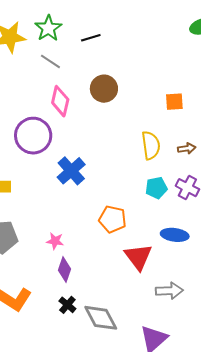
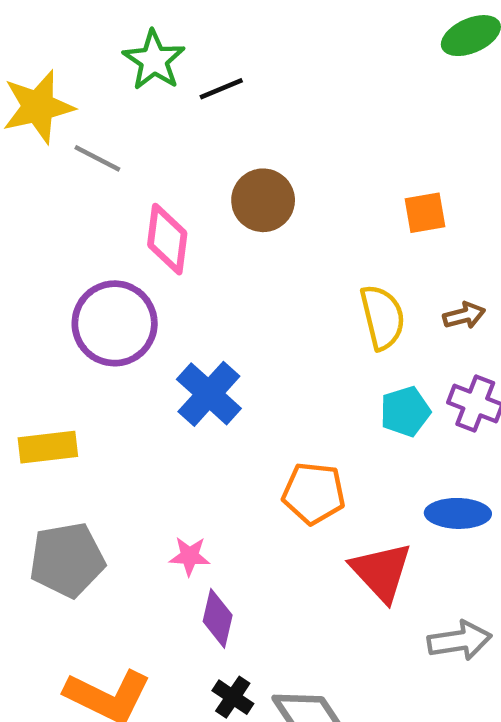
green star: (48, 28) -> (154, 60), moved
gray line: (50, 61) -> (97, 158), moved

